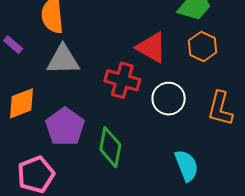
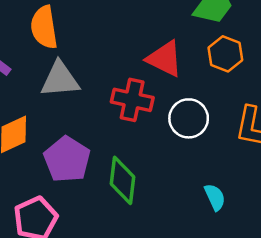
cyan semicircle: (187, 166) -> (215, 197), size x0.7

